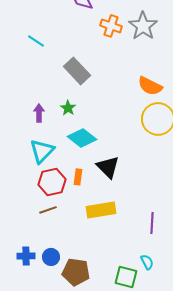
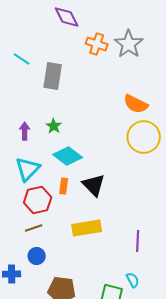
gray rectangle: (77, 71) -> (53, 76), moved, turned 52
orange rectangle: (78, 177) -> (64, 186), moved
blue circle: (51, 257) -> (37, 256), moved

